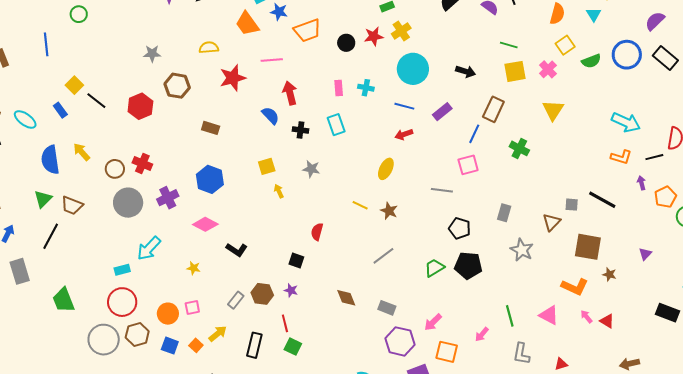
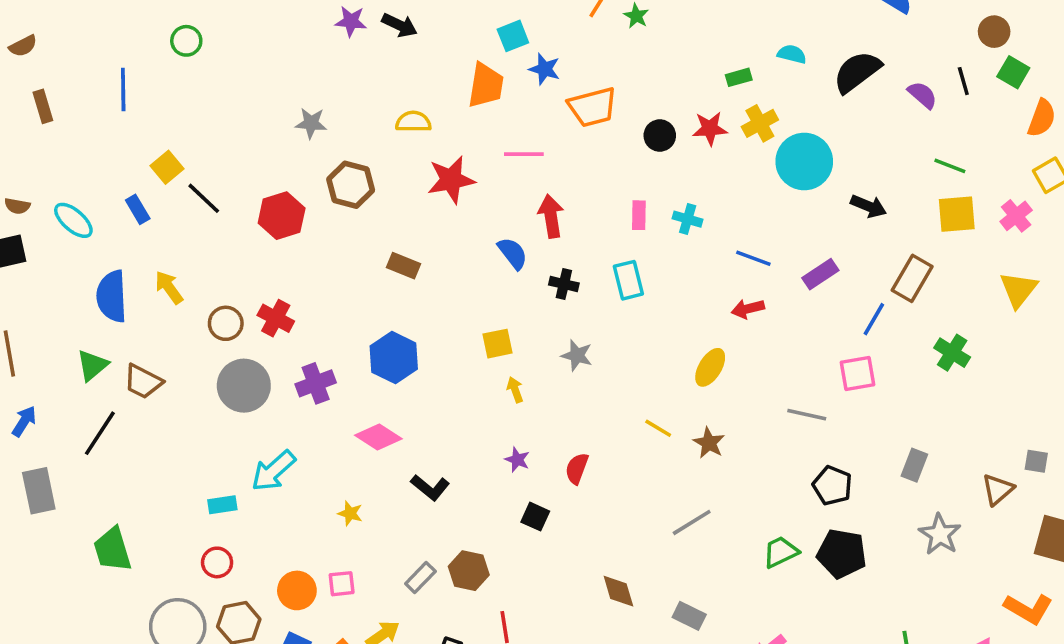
orange trapezoid: (247, 24) -> (486, 85), turned -140
cyan circle: (413, 69) -> (804, 161), moved
purple star: (291, 290) -> (517, 460), moved
red circle: (122, 302) -> (217, 562), size x0.6

